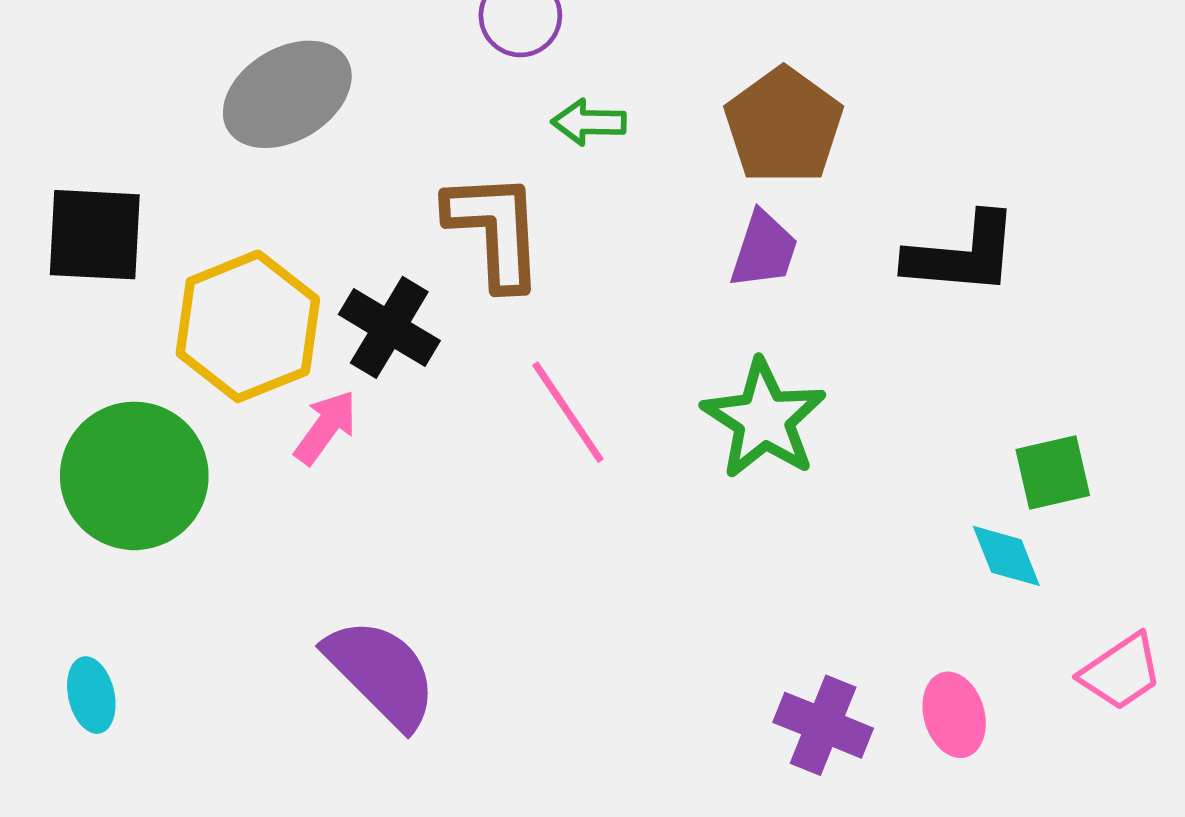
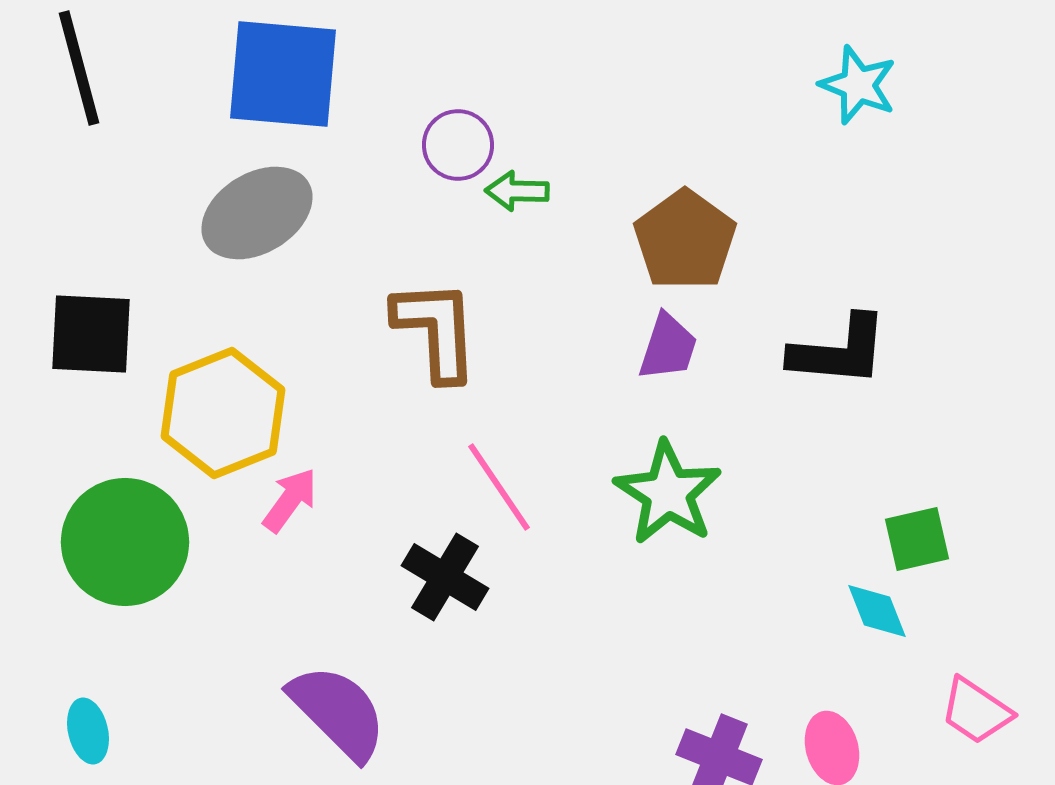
green arrow: (589, 122) -> (517, 191), moved
black cross: (389, 327) -> (445, 577), moved
pink trapezoid: (1121, 672) -> (976, 711), turned 68

